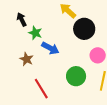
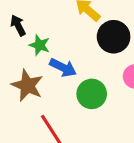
brown star: (27, 59) -> (27, 85), size x1.5
green circle: (76, 76) -> (92, 94), moved

